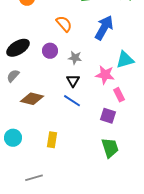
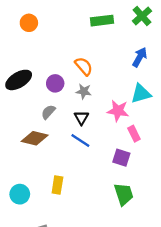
orange semicircle: (64, 24) -> (84, 66), moved
blue arrow: (104, 28) -> (140, 57), moved, size x0.7
gray semicircle: (13, 76) -> (48, 112), moved
cyan circle: (13, 138) -> (20, 194), moved

